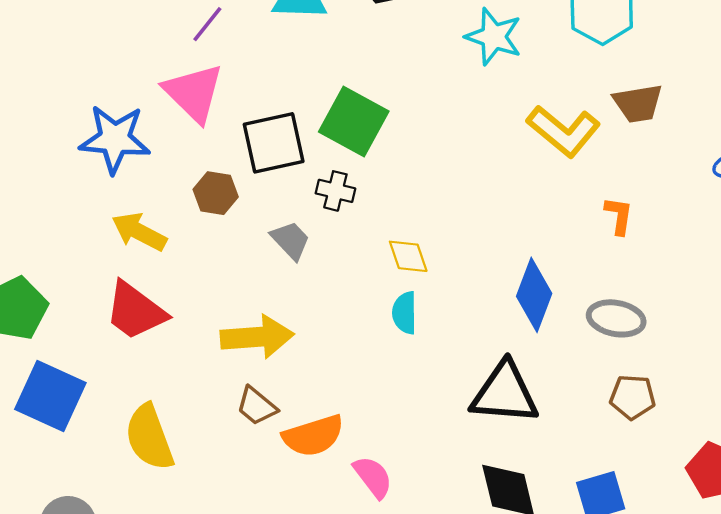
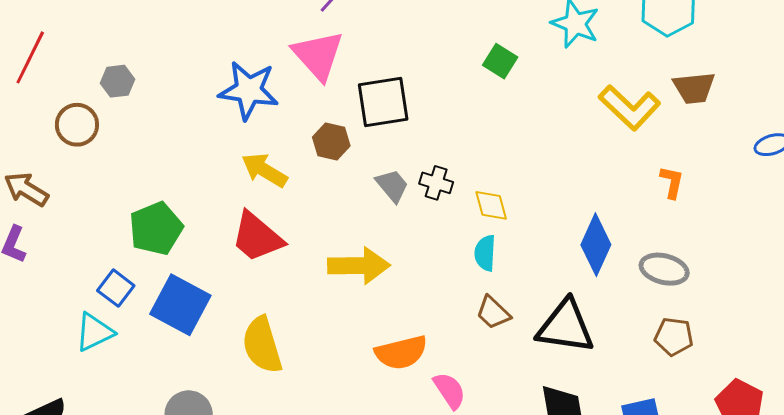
green square: (354, 122) -> (500, 61), moved, size x0.6
black cross: (335, 191) -> (436, 183), moved
brown trapezoid: (257, 406) -> (493, 313), moved

